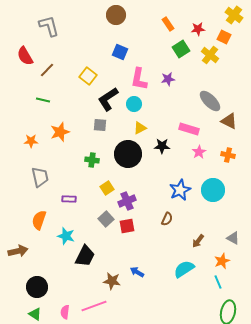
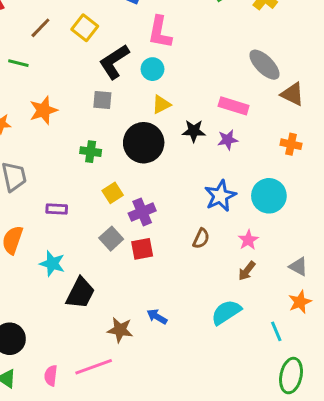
brown line: (47, 70) -> (40, 28), moved
purple star: (168, 79) -> (228, 140), moved
pink star: (199, 152) -> (248, 240), moved
orange star: (222, 261) -> (300, 302), moved

